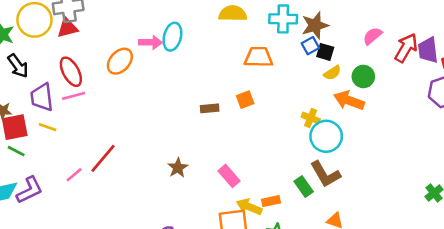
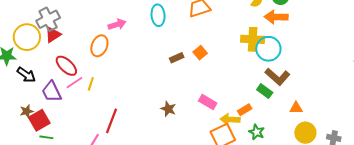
cyan ellipse: (172, 37) -> (158, 15), moved
orange square: (245, 100) -> (200, 53), moved
yellow cross: (311, 118) -> (253, 39), size x1.6
yellow line: (48, 127) -> (91, 84), moved, turned -72

